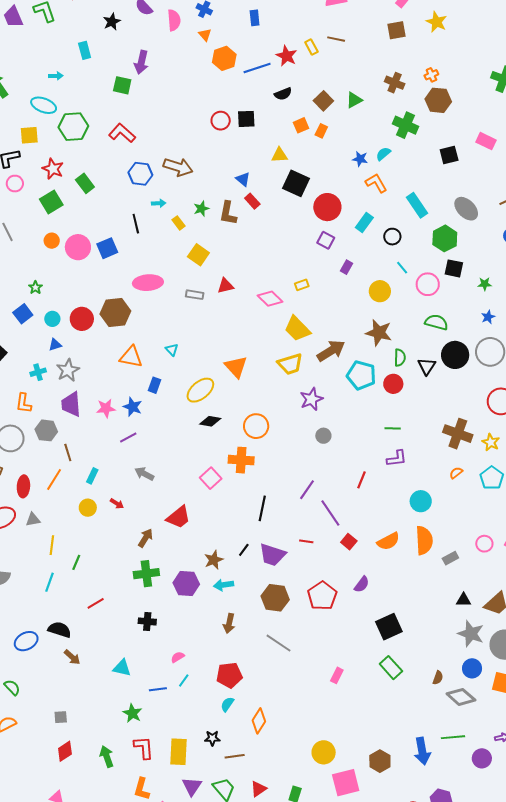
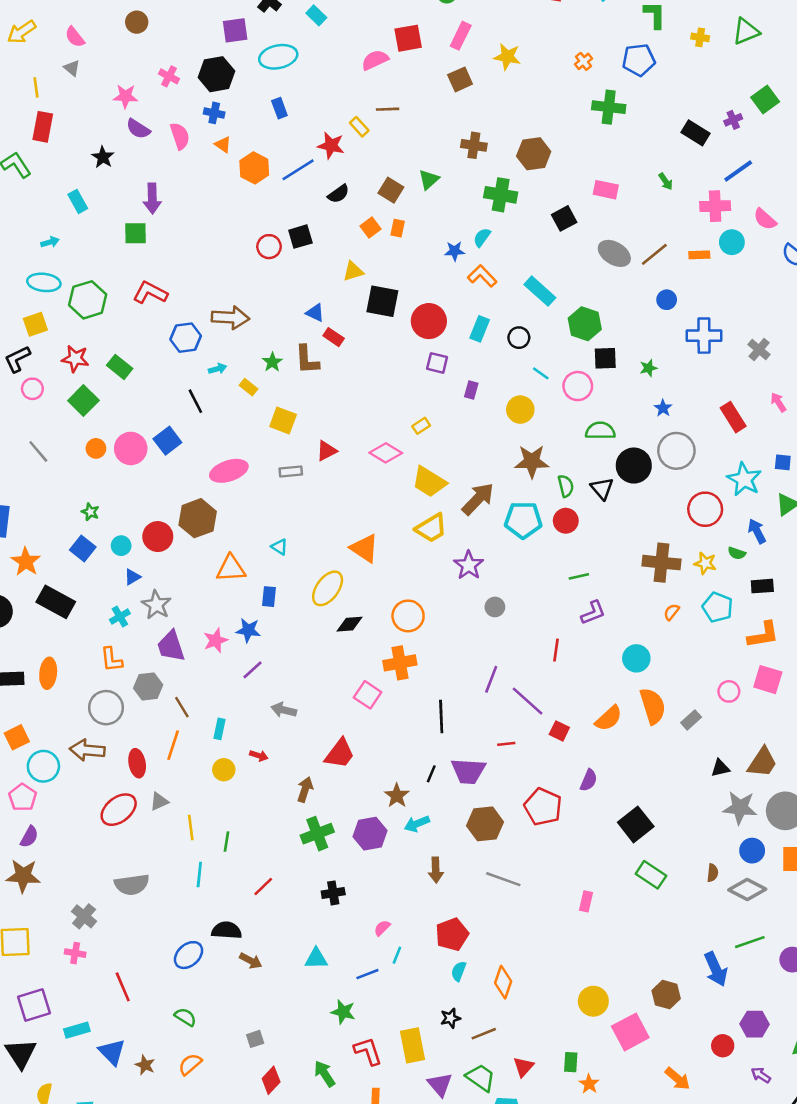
orange cross: (431, 75) -> (583, 61), moved
gray ellipse: (466, 209) -> (614, 253), moved

